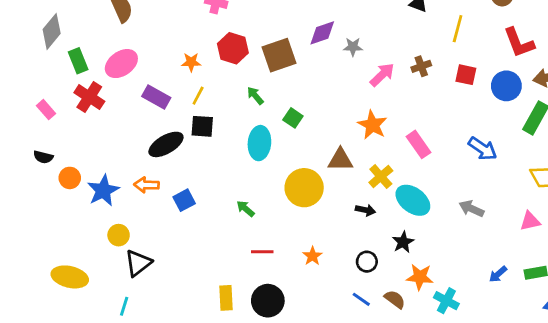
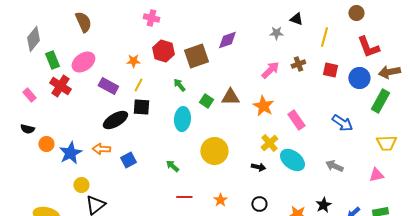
gray star: (353, 47) -> (276, 33), moved
brown triangle: (340, 160) -> (230, 97), moved
black star: (403, 242) -> (323, 205), moved

